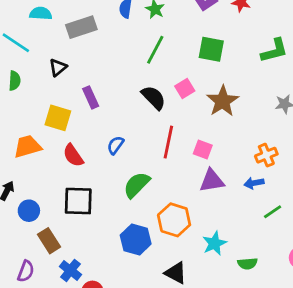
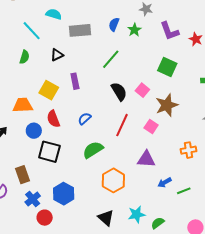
green line: (155, 50) -> (111, 59), moved
pink square: (185, 88) -> (142, 90), turned -32
pink square: (203, 149) -> (151, 127), moved
blue arrow: (254, 183) -> (165, 182), moved, turned -32
blue circle: (29, 211) -> (34, 131), moved
blue hexagon: (136, 239) -> (64, 194), moved
cyan star: (214, 243) -> (137, 214), moved
green semicircle: (247, 264) -> (158, 223), turned 136

